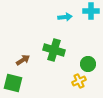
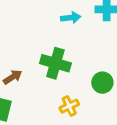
yellow cross: (79, 81) -> (69, 106), moved

